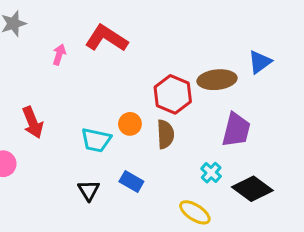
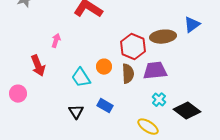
pink arrow: (59, 55) -> (56, 41), moved
purple trapezoid: (236, 130) -> (155, 71), moved, turned -110
cyan trapezoid: (96, 140) -> (81, 78), turned 45

